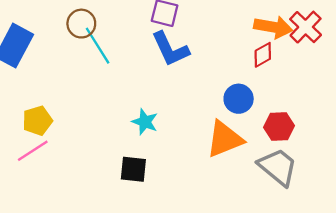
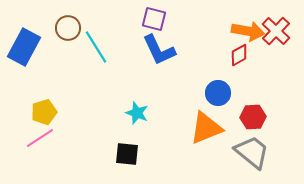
brown circle: (81, 24) -> (68, 28), moved

